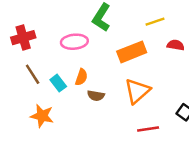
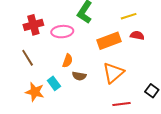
red cross: (23, 38) -> (33, 25), moved
red semicircle: (176, 45) -> (137, 35), moved
cyan rectangle: (58, 83) -> (54, 83), moved

